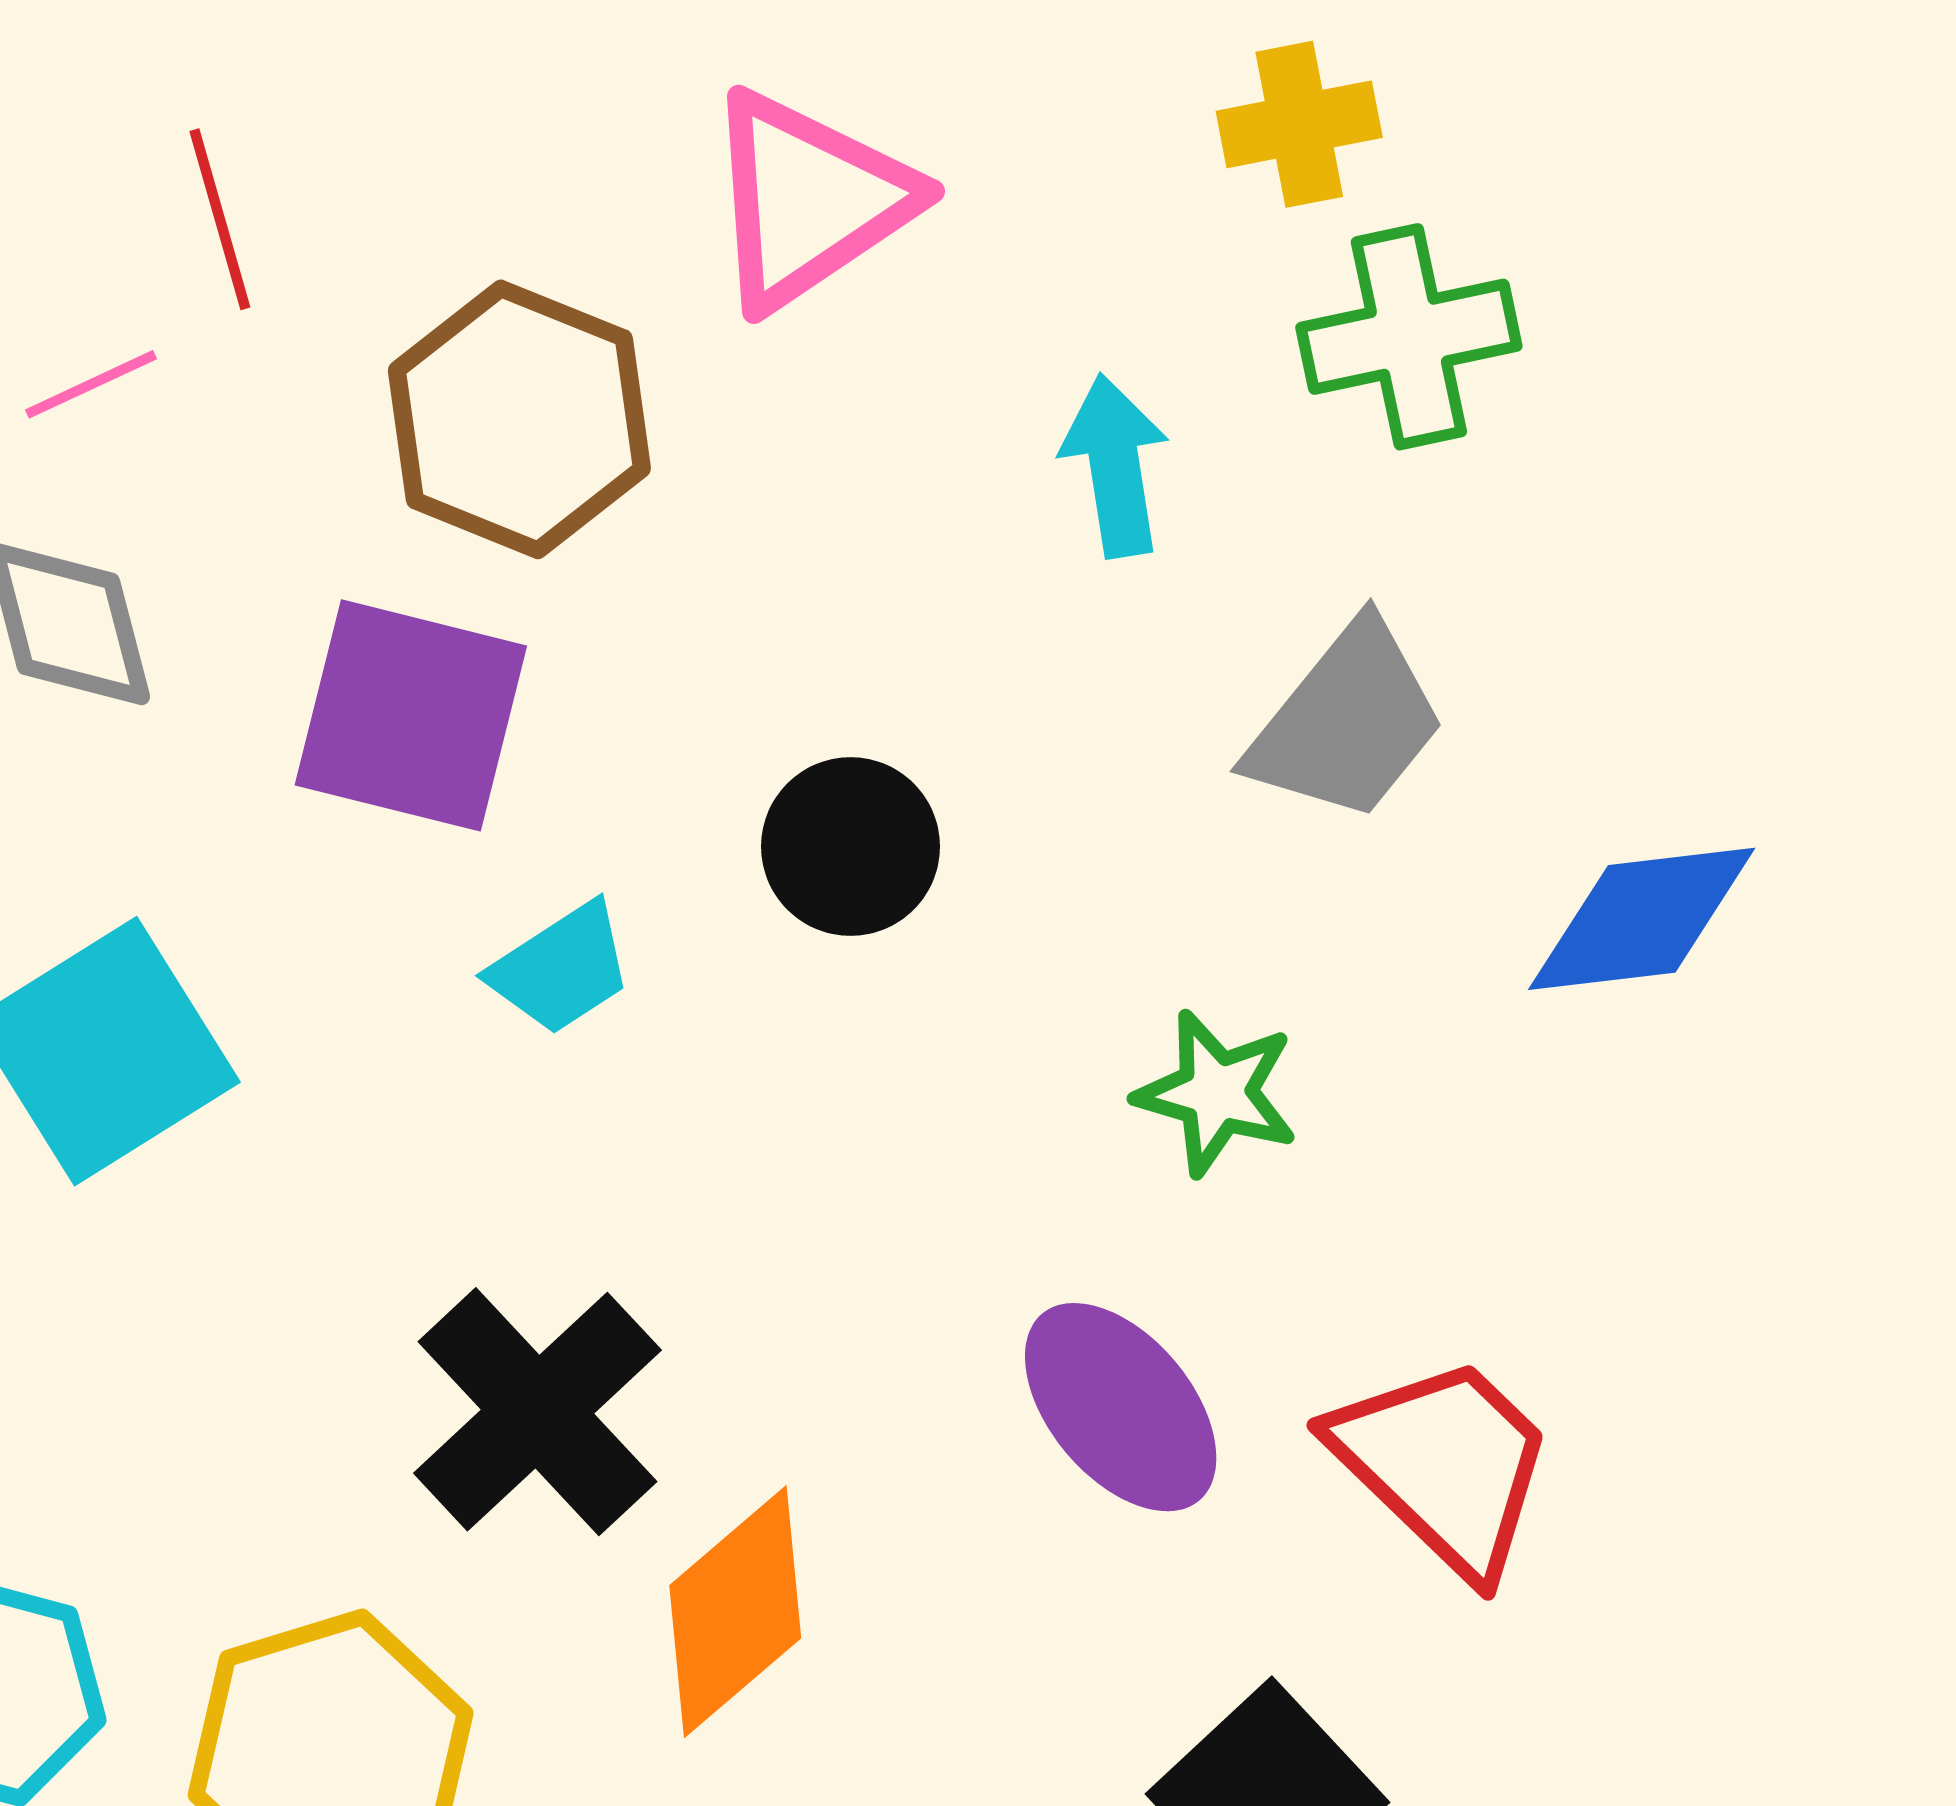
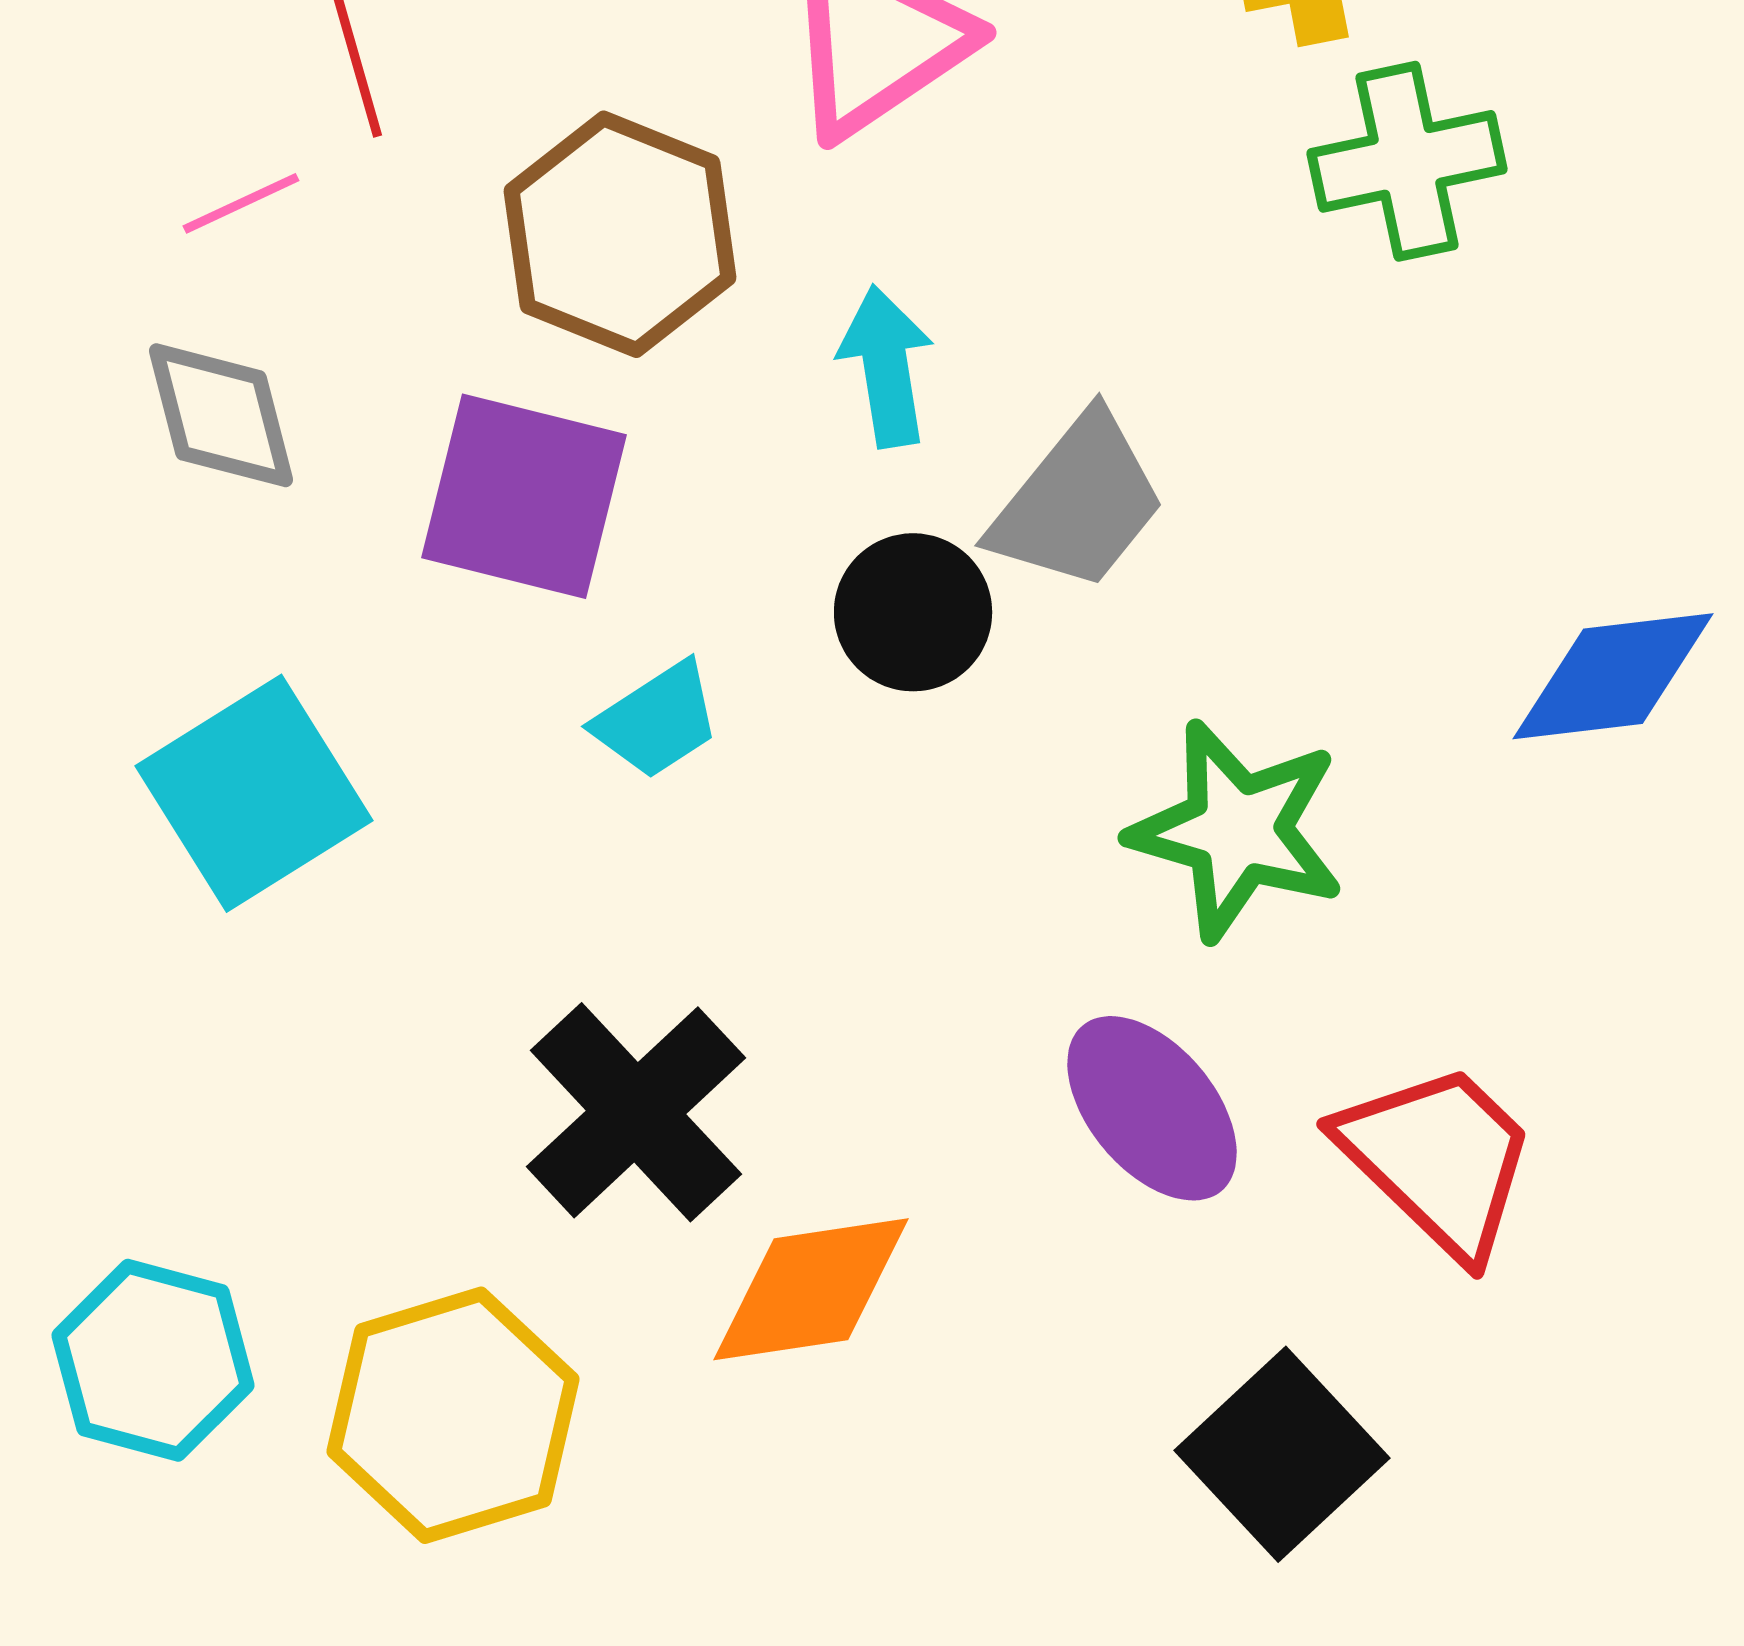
cyan arrow: (1115, 466) -> (886, 366), moved
gray trapezoid: (1347, 722) -> (1078, 502), moved
green star: (1217, 1093) -> (1237, 830), size x1.5
orange diamond: (735, 1612) -> (811, 1289), turned 32

